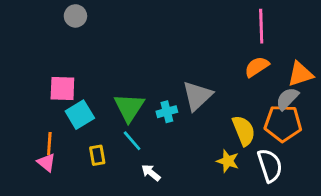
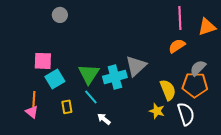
gray circle: (75, 16) -> (60, 15), moved
orange triangle: (300, 74) -> (207, 27), moved
cyan cross: (167, 112) -> (115, 77), size x1.6

